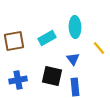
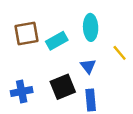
brown square: (14, 41) -> (26, 33), moved
black square: (52, 76) -> (63, 87), turned -35

